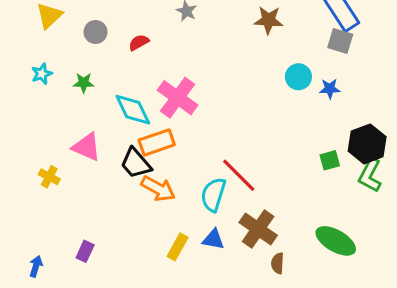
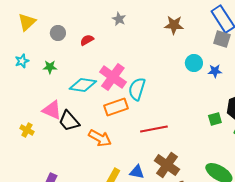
cyan diamond: (133, 110) -> (83, 85), turned -56
orange rectangle: (157, 142) -> (116, 107), moved
black trapezoid: (136, 163) -> (69, 121), moved
red line: (239, 175) -> (154, 129), turned -56
cyan semicircle: (213, 195) -> (137, 89), moved

